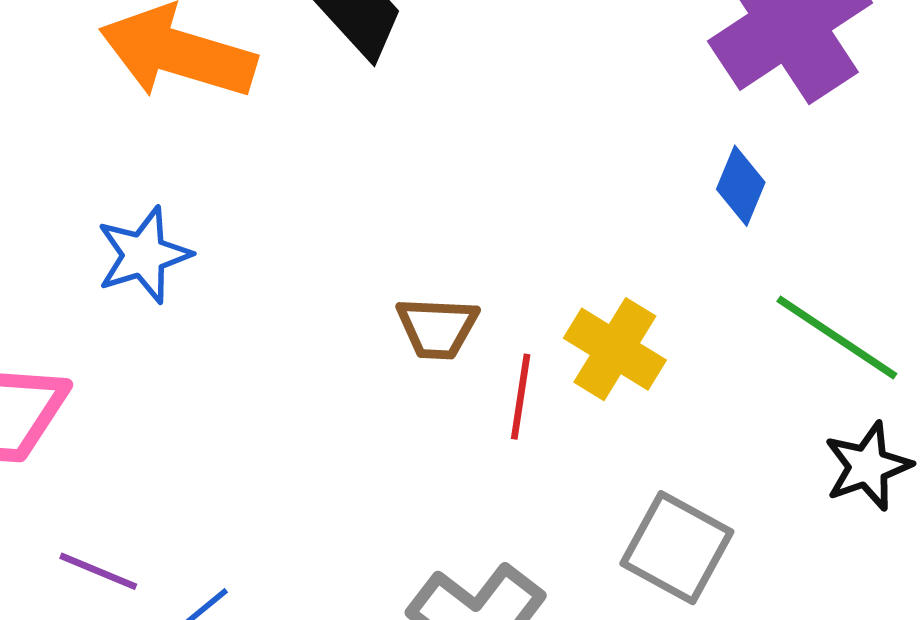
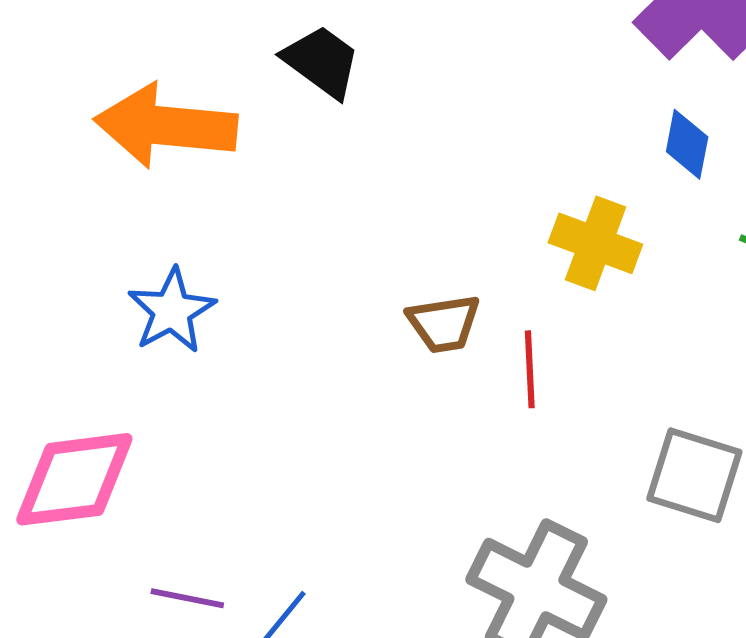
yellow cross: (615, 349) -> (595, 243), moved

